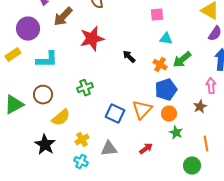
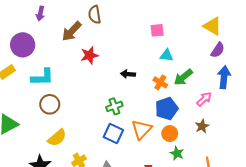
brown arrow: (63, 17) -> (72, 31), moved
red star: (92, 39) -> (89, 55), size x0.7
black arrow: (129, 57) -> (128, 74), turned -40
pink arrow: (211, 86) -> (204, 99), moved, turned 49
green cross: (85, 88) -> (114, 106), moved
brown circle: (43, 95) -> (50, 104), moved

